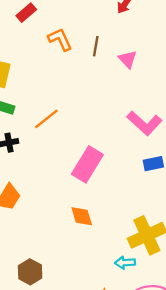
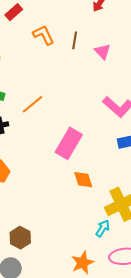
orange diamond: (82, 216) -> (83, 180), moved
cyan arrow: (125, 263) -> (103, 228), turned 126

